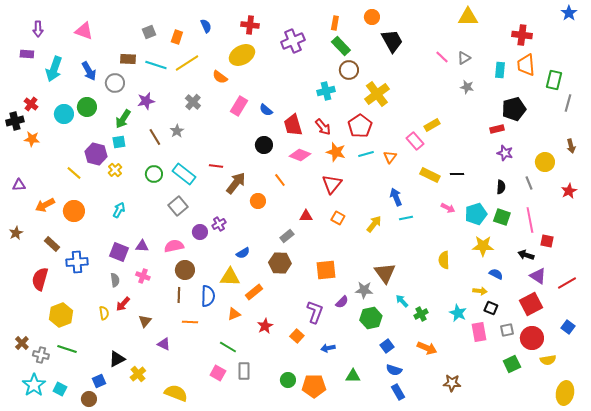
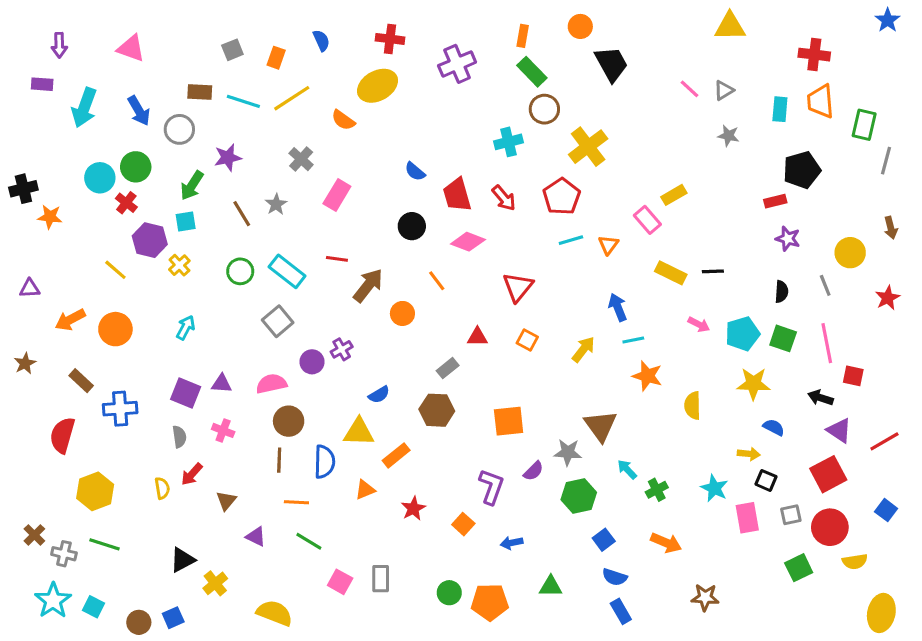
red cross: (31, 104) -> (126, 203), moved
pink rectangle: (239, 106) -> (337, 195), moved
orange star: (336, 152) -> (647, 376), moved
green line: (228, 347) -> (309, 541), moved
blue square: (99, 381) -> (173, 618), moved

